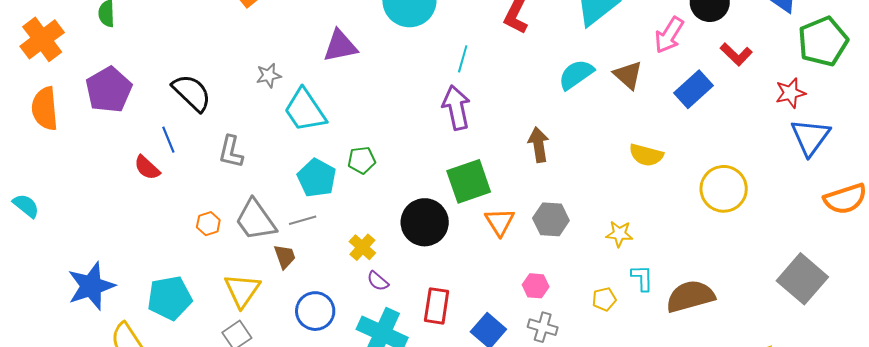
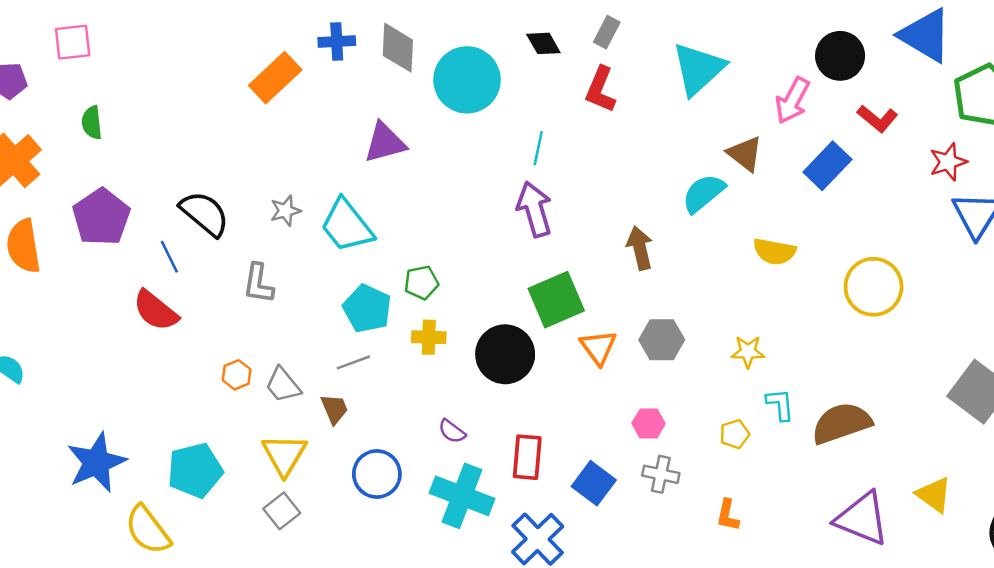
cyan semicircle: (576, 74) -> (703, 193), moved
gray star: (269, 75) -> (285, 211), moved
blue line: (168, 140) -> (169, 257), moved
red semicircle: (147, 168) -> (156, 311), size x1.4
gray trapezoid: (256, 220) -> (283, 385), moved, size x0.7
yellow cross: (362, 247) -> (429, 337), moved, turned -36

